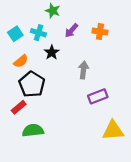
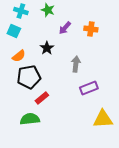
cyan cross: (38, 33) -> (21, 11), moved
cyan square: (15, 34) -> (14, 31), turned -32
black pentagon: (32, 84) -> (29, 77), turned 30
red rectangle: (19, 107) -> (42, 98), moved

